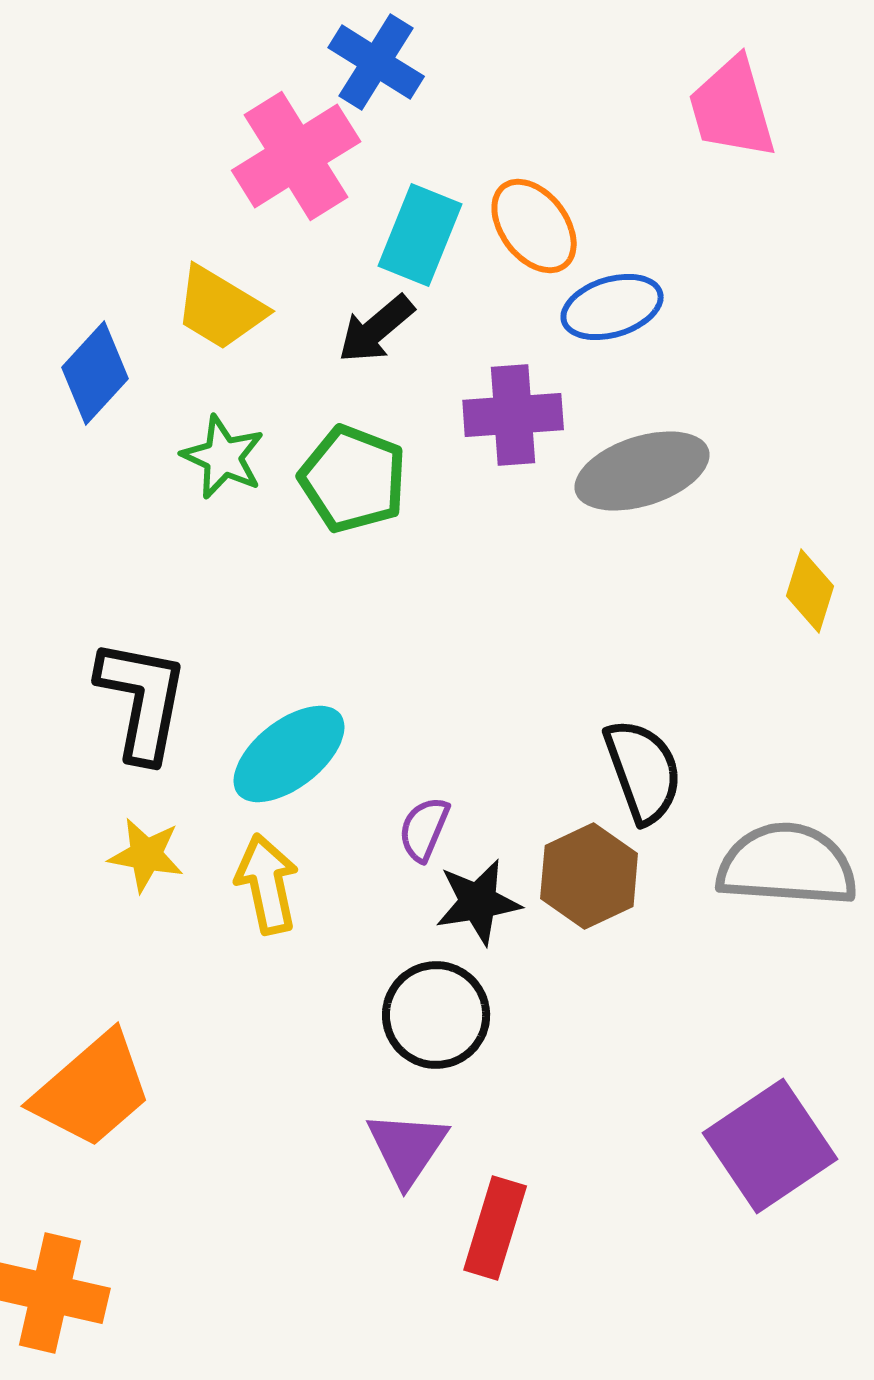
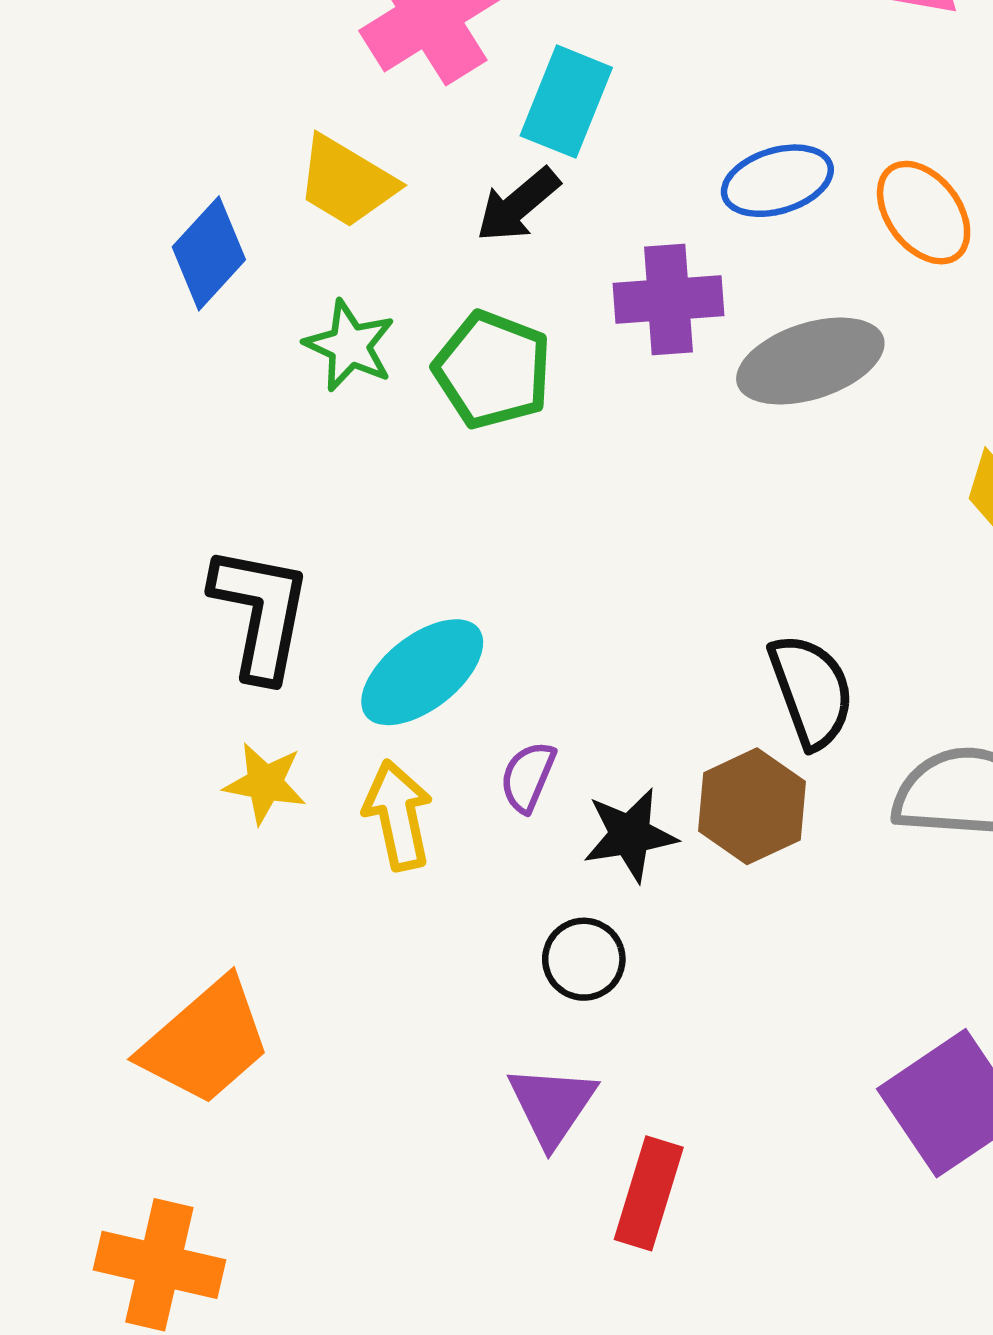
orange ellipse: (534, 226) -> (924, 213), moved
purple semicircle: (424, 829) -> (528, 777), moved
black circle: (436, 1015) -> (584, 959), size x0.7

